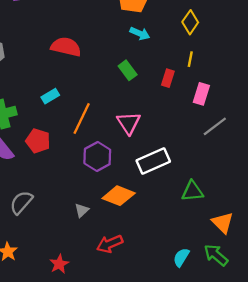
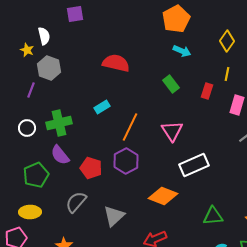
red pentagon: (38, 141) -> (91, 168), moved
purple hexagon: (97, 157) -> (126, 161), moved
green triangle: (192, 191) -> (213, 216), moved
gray triangle: (82, 210) -> (114, 216), moved, size x1.6

